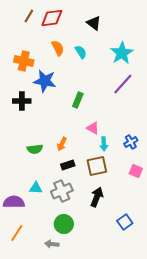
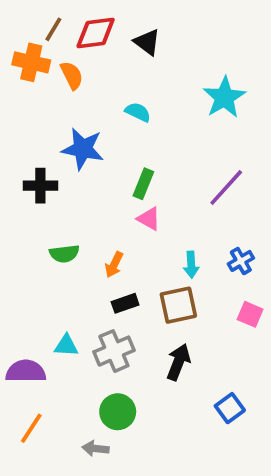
black triangle: (94, 23) -> (147, 42), moved
orange semicircle: (58, 48) -> (72, 75), moved
cyan semicircle: (81, 52) -> (138, 112), moved, turned -32
orange cross: (24, 61) -> (31, 62), moved
purple line: (123, 84) -> (226, 187), moved
pink triangle: (93, 128) -> (149, 219), moved
green semicircle: (35, 149) -> (64, 254), moved

